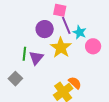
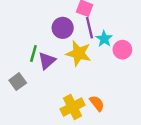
pink circle: (93, 46) -> (122, 50), moved
yellow star: (61, 48) -> (79, 53), turned -30
orange semicircle: (75, 83) -> (97, 103), moved

